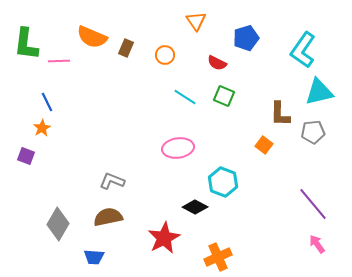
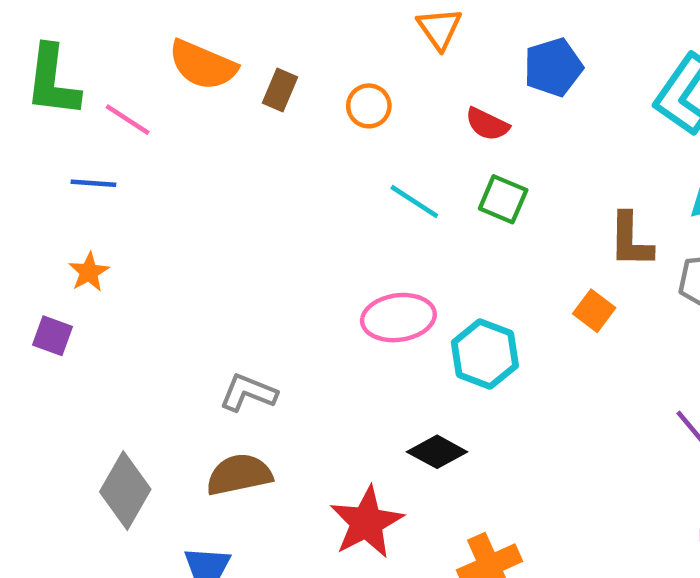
pink line: (59, 61) -> (128, 120), turned 35
blue line: (47, 102) -> (93, 183), moved, turned -60
cyan hexagon: (223, 182) -> (485, 354), moved

